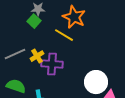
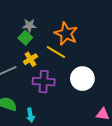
yellow cross: (37, 56) -> (30, 59), moved
white circle: (96, 82) -> (82, 79), moved

